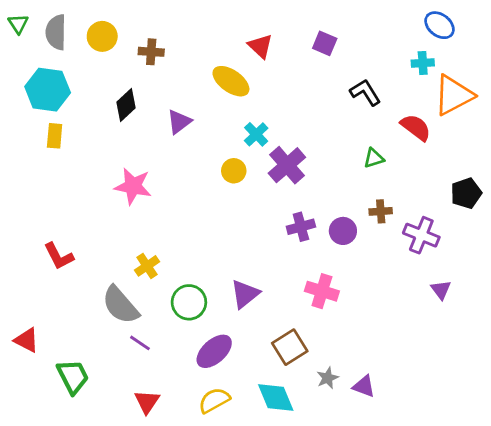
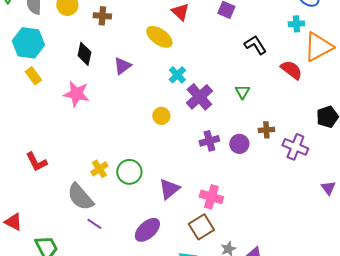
black diamond: (126, 105) -> (84, 54), turned -35
yellow rectangle: (55, 136) -> (33, 76), turned -42
green triangle: (374, 158) -> (242, 92), moved, turned -42
yellow circle: (234, 171) -> (161, 116), moved
pink star: (133, 186) -> (76, 94), moved
purple triangle: (441, 290) -> (328, 188), moved
pink cross: (322, 291) -> (211, 197), moved
green circle: (189, 302) -> (129, 172), moved

